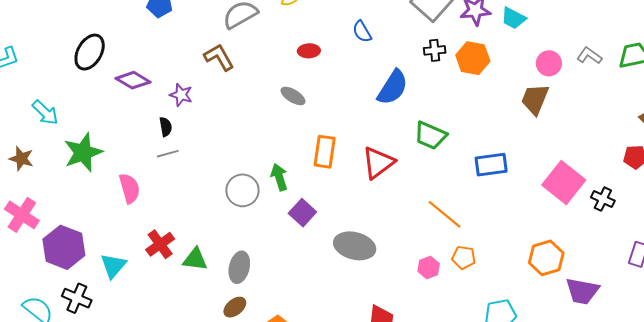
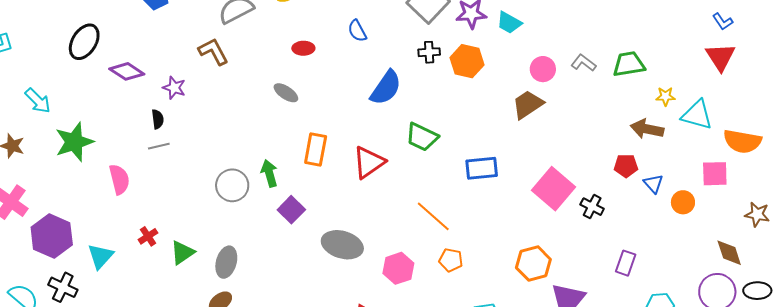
brown trapezoid: (535, 99) -> (528, 104), turned 32
red cross: (160, 244) -> (148, 236), size x0.7
green triangle: (195, 259) -> (182, 253), turned -44
pink hexagon: (429, 268) -> (398, 268), moved, size x1.4

